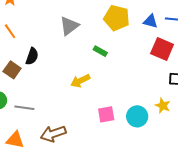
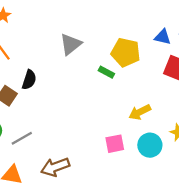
yellow pentagon: (117, 18) -> (126, 52), moved
yellow arrow: (80, 81) -> (140, 112), moved
gray line: (24, 108) -> (22, 138), turned -36

